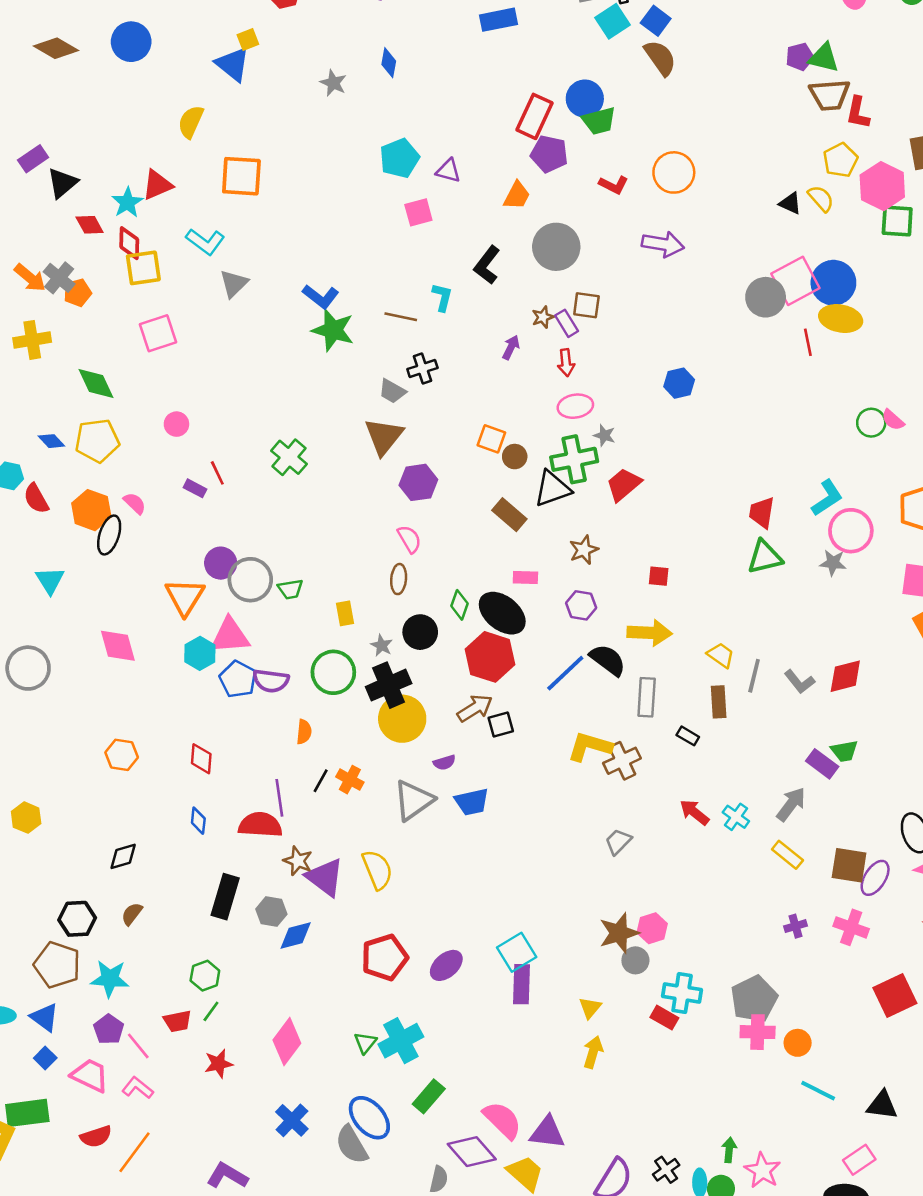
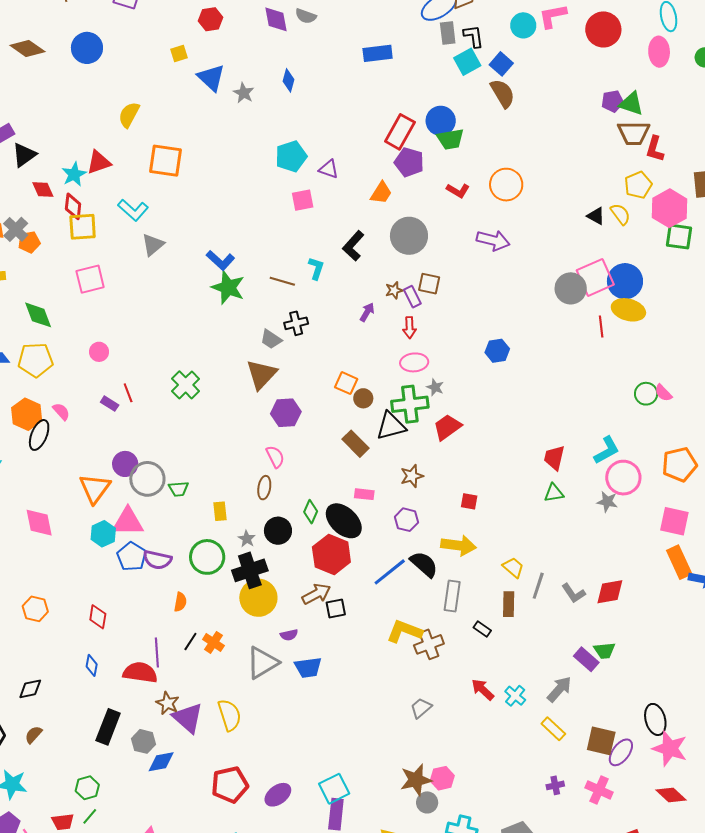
blue triangle: (233, 64) -> (211, 78), moved
green triangle: (765, 557) -> (554, 493), size x0.7

